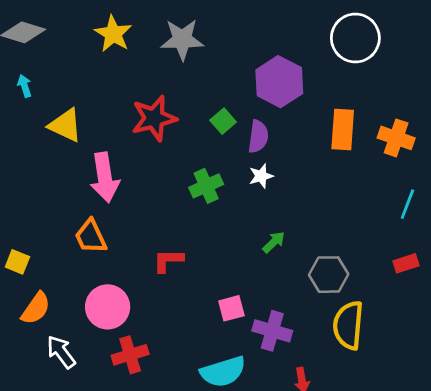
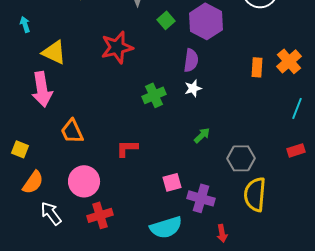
green square: (223, 121) -> (166, 20), moved
orange rectangle: (343, 130) -> (257, 67), moved, size x0.7
orange cross: (396, 138) -> (289, 61), turned 30
pink arrow: (105, 177) -> (42, 89), moved

